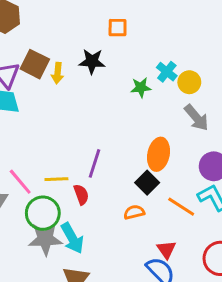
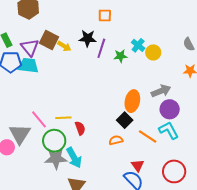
yellow arrow: (57, 73) -> (64, 46), turned -64
gray arrow: (196, 118) -> (161, 91), moved, turned -72
purple line: (94, 163) -> (101, 48), moved

